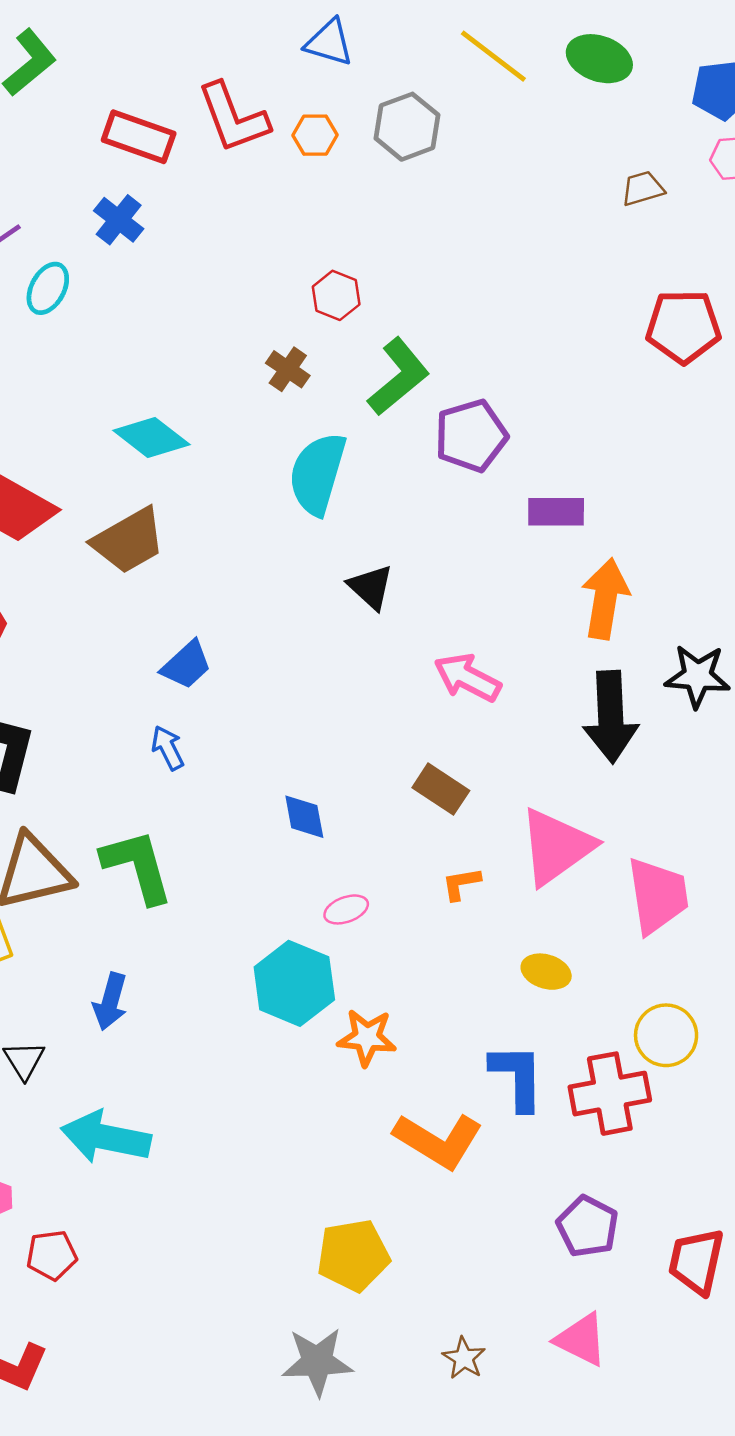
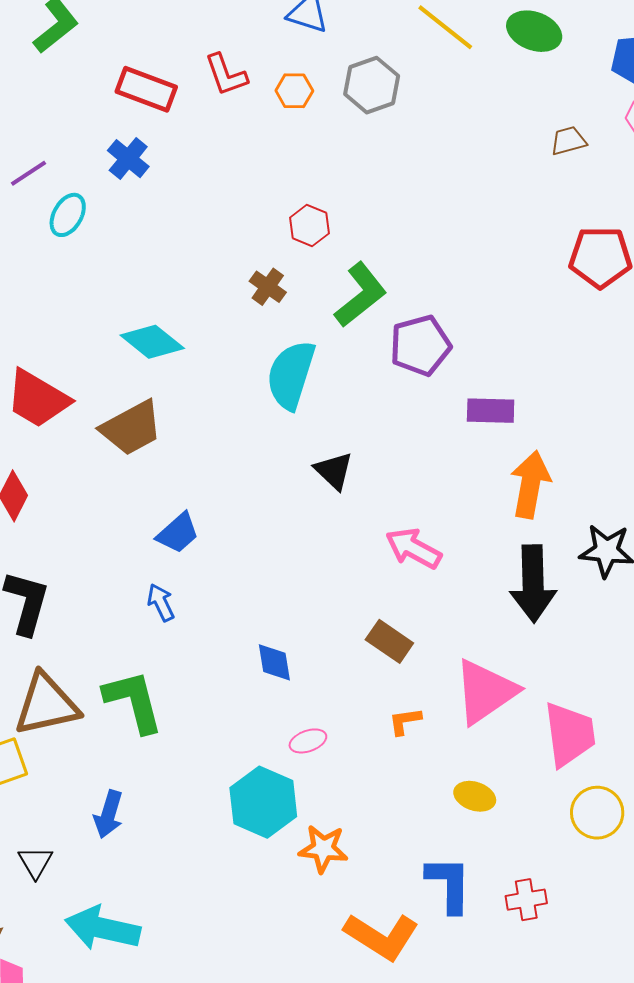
red L-shape: (233, 118) -> (226, 75), size x0.7
yellow circle: (666, 1035) -> (597, 813), moved
red cross: (610, 1094) -> (526, 900), size x0.6

